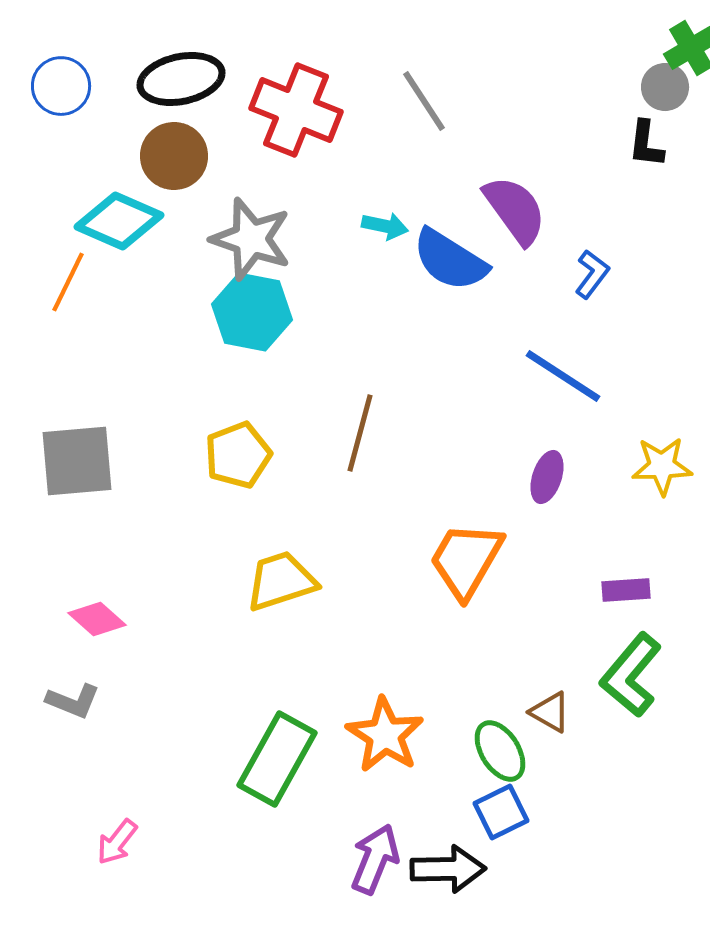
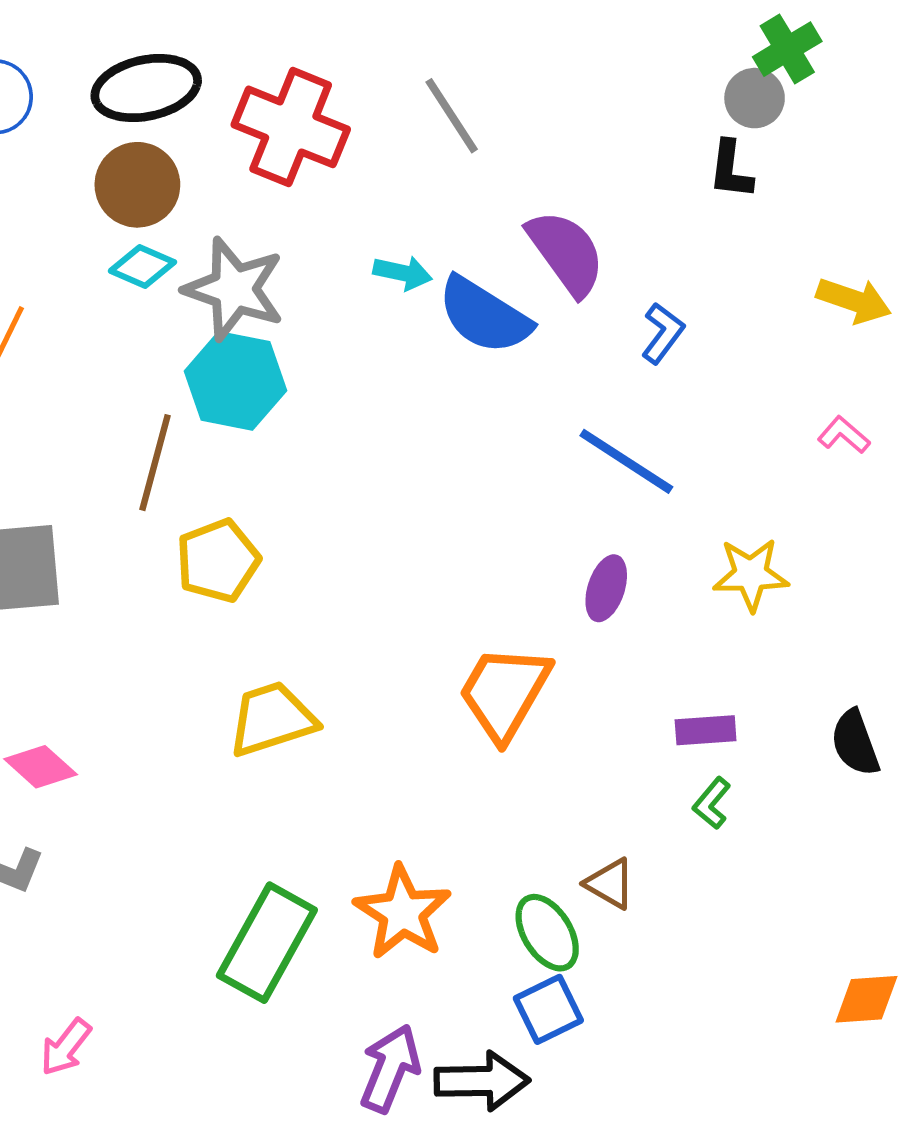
cyan diamond: (119, 221) -> (142, 267), moved, size x0.6
brown line: (360, 433) -> (155, 463), moved
green L-shape: (631, 675) -> (712, 803), moved, size x0.5

